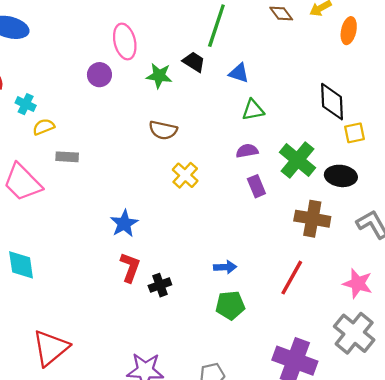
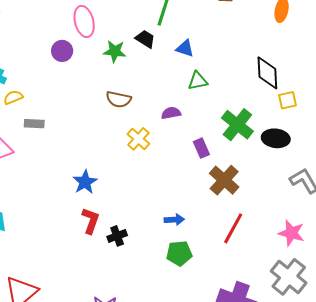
purple semicircle: (247, 151) -> (171, 113), moved
brown cross: (312, 219) -> (224, 180), moved, turned 32

